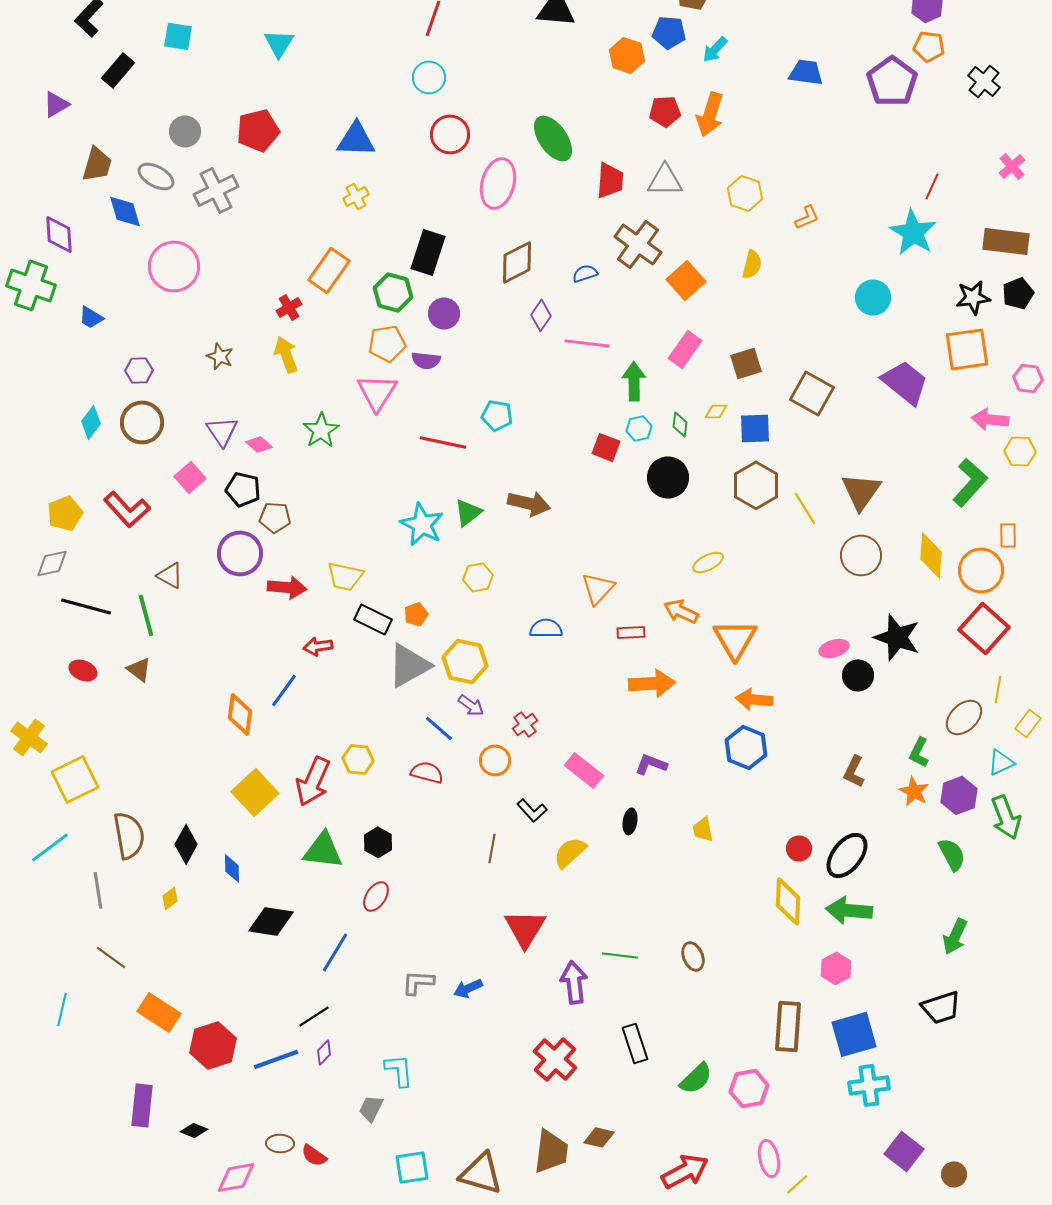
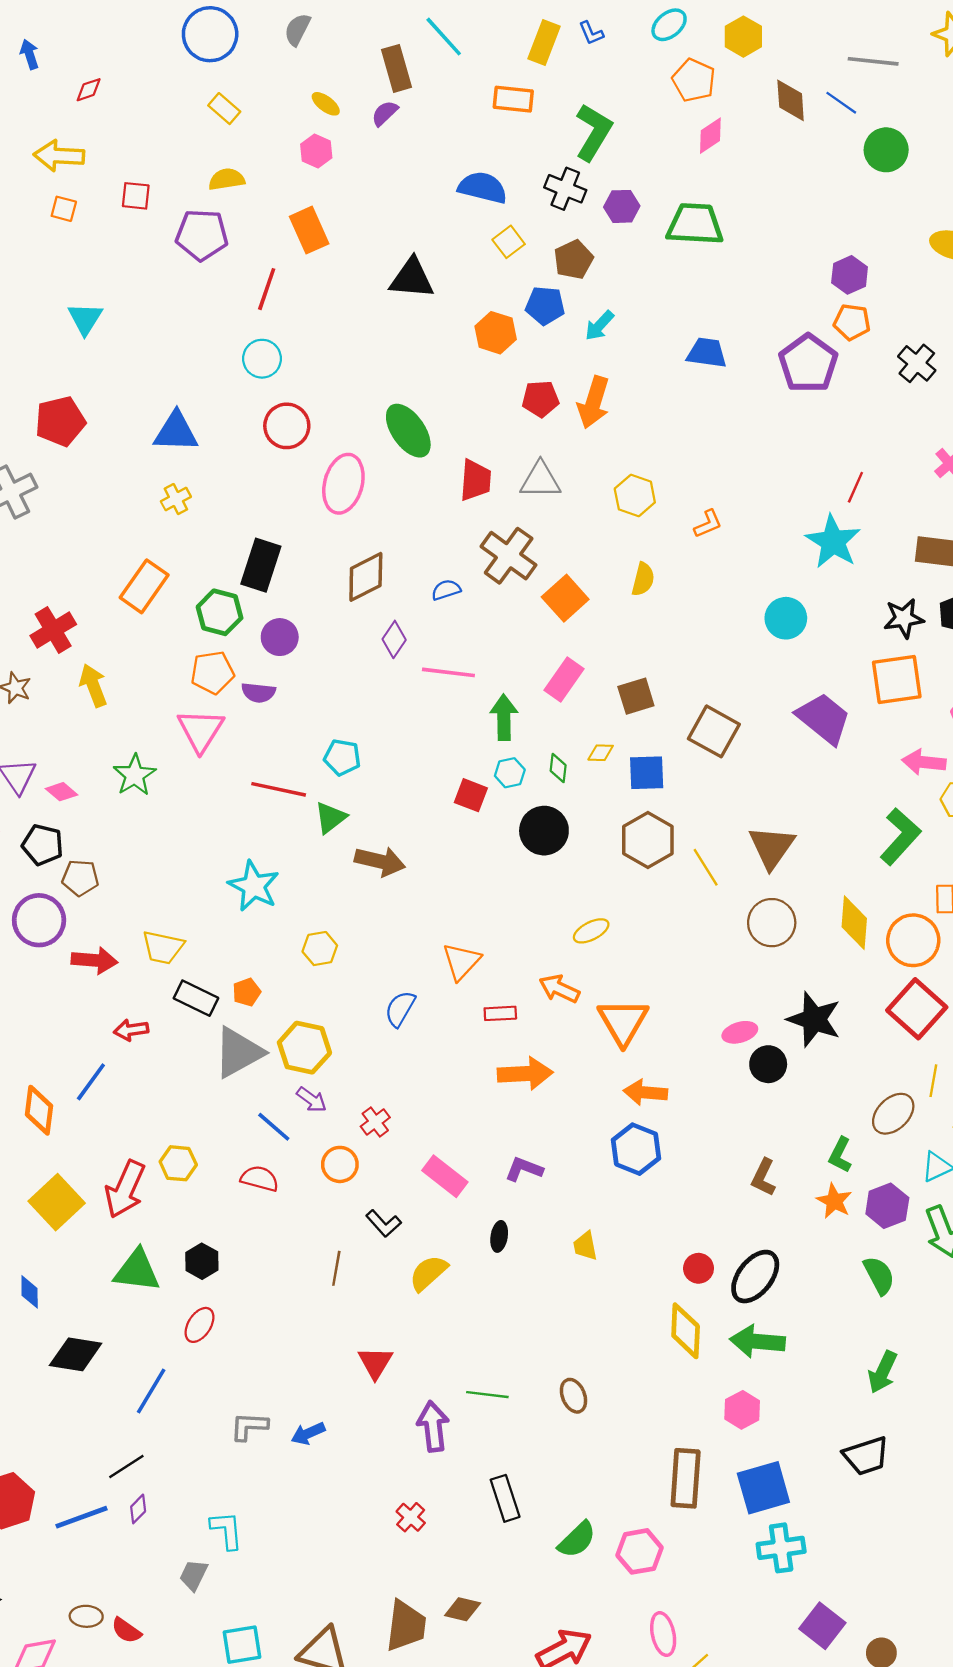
red cross: (289, 307) -> (53, 630), moved, size x1.5
green triangle: (468, 512) -> (330, 818), moved
blue semicircle: (546, 628) -> (400, 1009), turned -60
red triangle: (525, 928) -> (375, 1363), size x0.7
red cross: (555, 1059) -> (411, 1517), size x0.6

